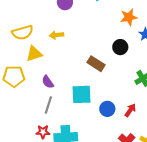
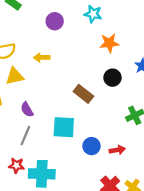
orange star: (129, 17) -> (109, 43), moved
red arrow: (130, 110) -> (117, 150), turned 40

